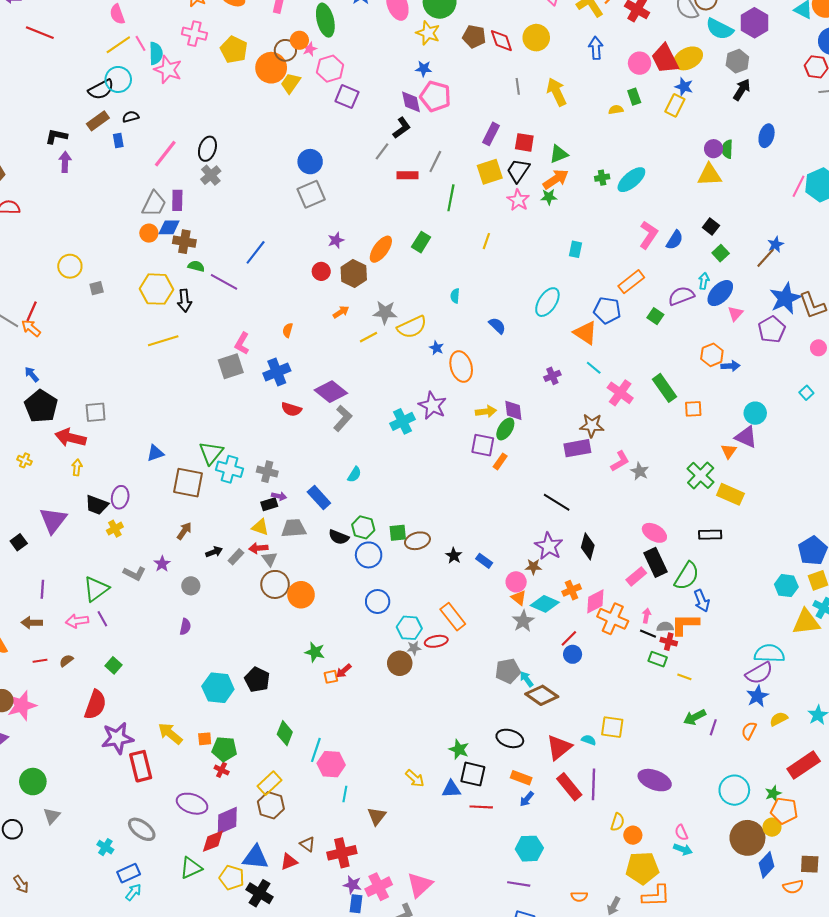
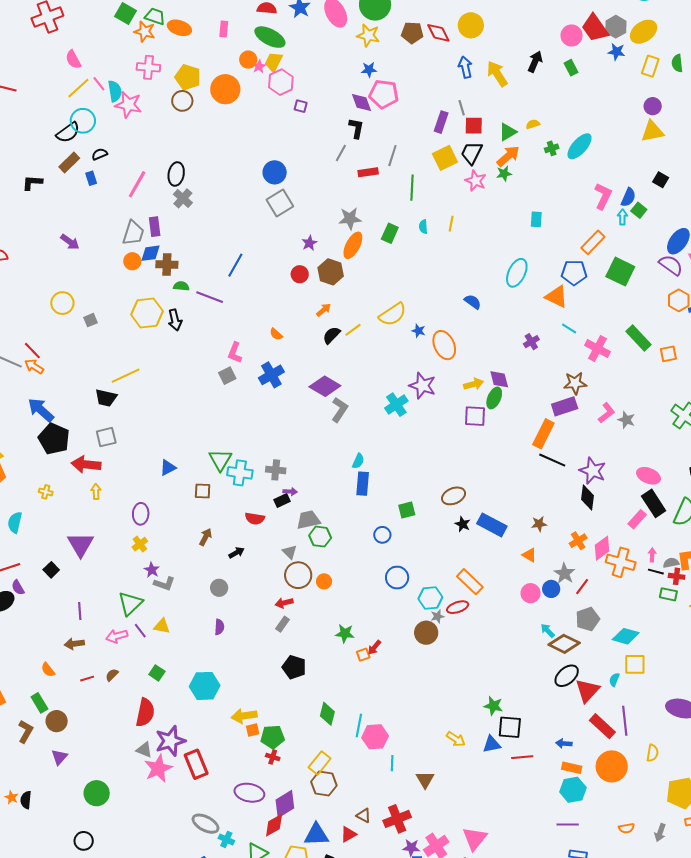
green ellipse: (325, 20) -> (270, 37), turned -40
blue arrow: (596, 48) -> (465, 67), moved
brown circle: (285, 50) -> (182, 101), moved
yellow ellipse: (688, 58) -> (644, 32), moved
gray hexagon: (737, 61) -> (616, 27), moved
yellow trapezoid: (291, 83) -> (274, 62), moved
gray line: (518, 86) -> (462, 108), moved
black arrow: (742, 90) -> (535, 62), moved
purple square: (347, 97) -> (301, 106), size x0.6
yellow rectangle: (675, 105) -> (650, 66), moved
yellow semicircle: (616, 110) -> (533, 124), moved
black L-shape: (402, 128) -> (356, 128), turned -35
green semicircle: (727, 149) -> (677, 63), moved
purple arrow: (65, 162) -> (70, 242), moved, turned 132
green square: (721, 253) -> (639, 210), moved
cyan arrow: (704, 281) -> (622, 217), moved
cyan semicircle: (455, 296) -> (423, 227), moved
purple semicircle: (681, 296) -> (671, 265), moved, turned 65
red line: (32, 311) -> (32, 351), turned -60
gray star: (385, 312) -> (350, 218), moved
green square: (655, 316) -> (620, 272), size x1.8
orange semicircle: (288, 330) -> (276, 334), turned -56
yellow line: (163, 341) -> (126, 376), moved
gray square: (231, 366) -> (227, 376), size x0.7
blue arrow: (32, 374) -> (41, 410), size x1.8
red semicircle: (291, 409) -> (255, 519), moved
orange rectangle: (500, 461) -> (543, 434), moved, size x1.8
brown square: (188, 483) -> (203, 491), size x0.6
blue rectangle: (319, 498) -> (363, 484), moved, turned 55
black trapezoid: (97, 505) -> (106, 398), moved
yellow triangle: (260, 527) -> (162, 626), moved
green hexagon: (363, 527) -> (320, 537), moved
black semicircle: (339, 537) -> (331, 335), moved, turned 120
brown ellipse: (417, 541) -> (454, 496), moved
purple star: (549, 546) -> (593, 471), moved
red arrow: (258, 548) -> (284, 603), moved
blue circle: (369, 555) -> (382, 535), size x0.7
gray rectangle: (236, 557) -> (282, 624), moved
blue rectangle: (484, 561) -> (492, 525), size x1.8
purple star: (162, 564) -> (152, 570), moved
pink circle: (516, 582) -> (531, 593), moved
orange circle: (301, 595) -> (324, 581), size x0.6
cyan diamond: (545, 604) -> (626, 636), moved
gray star: (523, 621) -> (565, 573), moved
blue circle: (573, 654) -> (551, 589), moved
gray pentagon: (508, 671) -> (588, 619), moved
cyan hexagon: (218, 688) -> (205, 686), moved
pink star: (22, 705) -> (158, 768), moved
yellow arrow: (170, 733) -> (244, 716), moved, turned -40
black ellipse: (510, 738) -> (567, 676), moved, turned -50
cyan semicircle: (589, 740) -> (614, 680), turned -80
orange rectangle: (521, 778) -> (572, 768), moved
blue arrow: (527, 799) -> (564, 743), turned 63
gray triangle: (52, 816) -> (144, 750), moved, turned -42
orange circle: (633, 835) -> (612, 766), moved, size x1.8
cyan cross: (105, 847) -> (226, 839), moved

